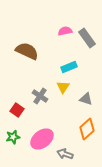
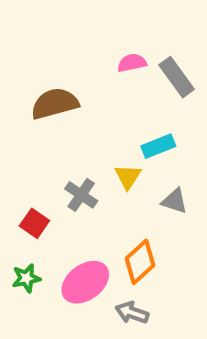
brown semicircle: (27, 51) -> (55, 104), turned -40
cyan rectangle: (69, 67) -> (158, 146), moved
orange diamond: (87, 129) -> (140, 262), moved

